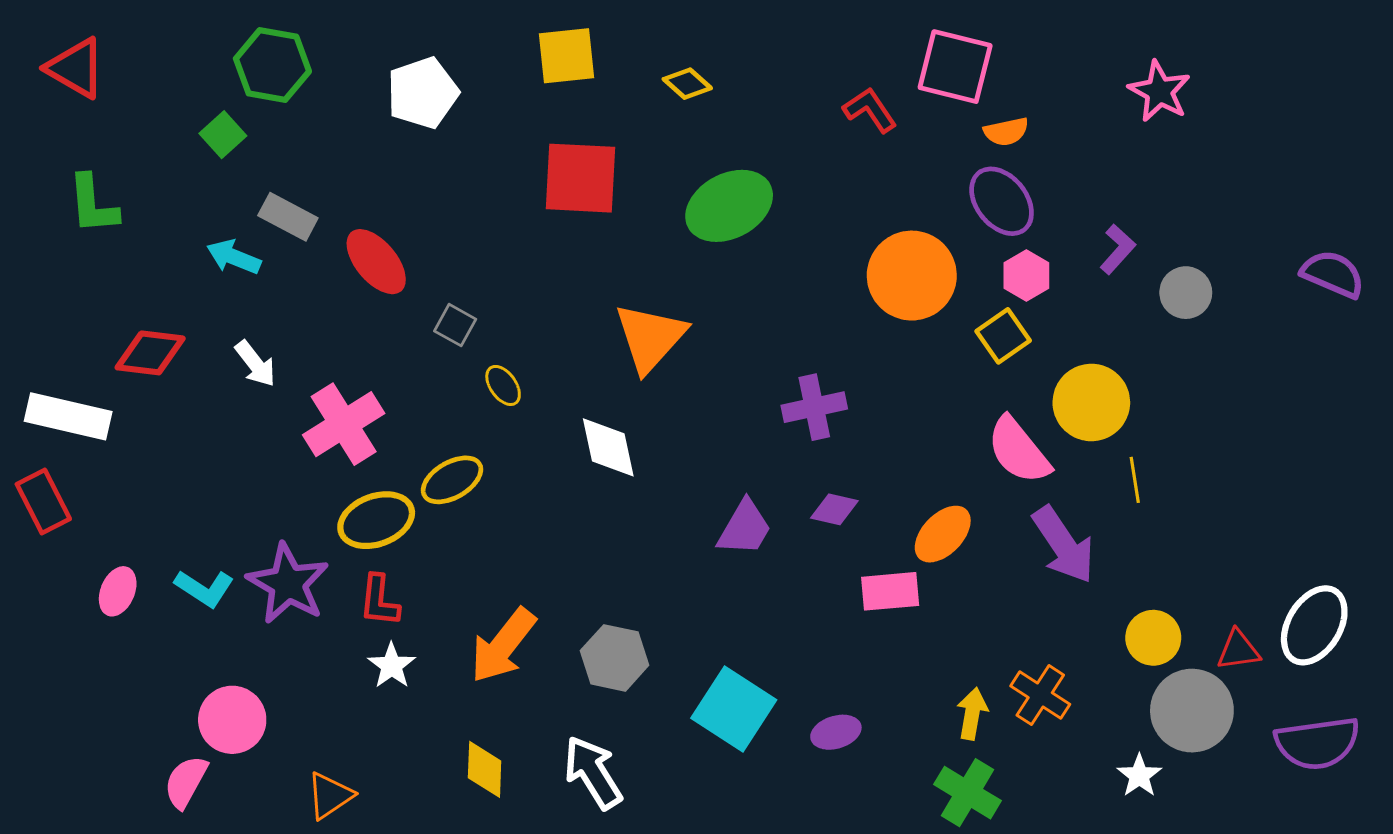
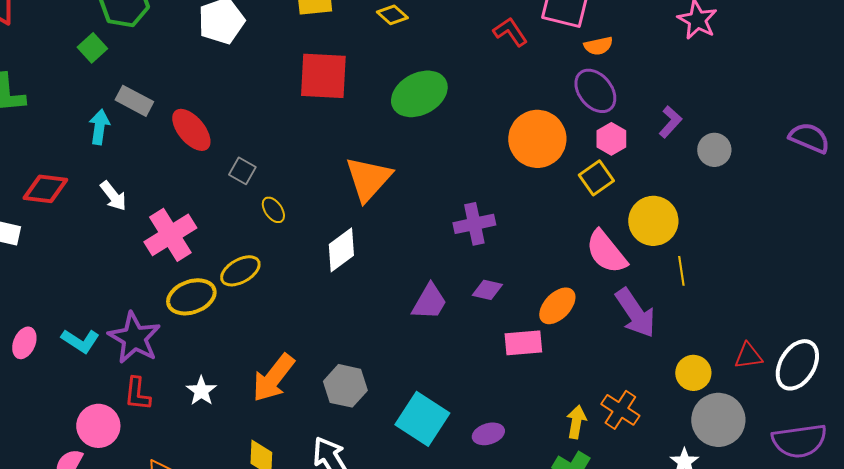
cyan arrow: (234, 257) -> (99, 127), turned 76
white diamond: (608, 447) -> (341, 250), turned 66
red L-shape: (379, 601) -> (137, 394), moved
red triangle: (1238, 650) -> (748, 356), moved

